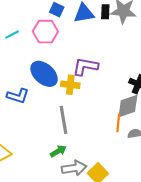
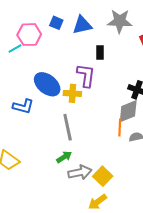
black rectangle: (105, 12) -> (100, 53), moved
pink hexagon: (45, 32) -> (29, 35), moved
purple L-shape: (85, 67) -> (86, 75), turned 90

